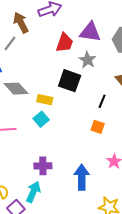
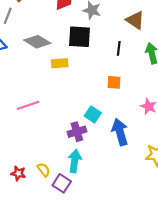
gray diamond: (16, 89) -> (37, 42), moved
cyan square: (41, 119) -> (93, 114), moved
orange square: (98, 127) -> (114, 82), moved

